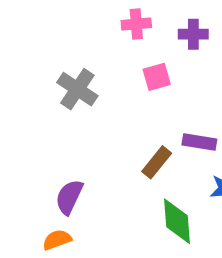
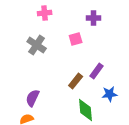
pink cross: (136, 24) -> (45, 13), moved
purple rectangle: (199, 142) -> (97, 71), turned -63

